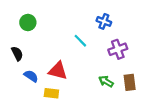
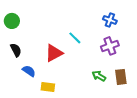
blue cross: (104, 21) -> (110, 20), moved
green circle: (28, 22) -> (12, 21), moved
red triangle: (58, 71) -> (54, 53), moved, turned -42

